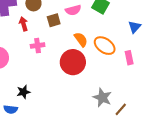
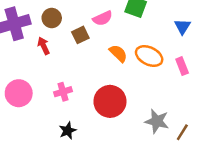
pink cross: (38, 46) -> (63, 92), moved
red circle: (73, 62) -> (110, 101), moved
black star: (23, 92) -> (68, 131), moved

